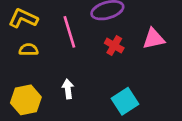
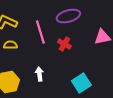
red cross: (114, 46) -> (64, 44), moved

